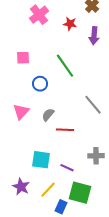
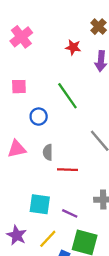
pink cross: (39, 15) -> (21, 37), moved
pink triangle: (21, 112) -> (17, 149), turned 36
gray semicircle: (48, 115) -> (48, 152), turned -40

